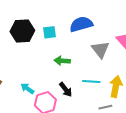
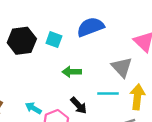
cyan square: (50, 32) -> (54, 40), turned 32
gray triangle: (100, 50) -> (122, 67), moved

